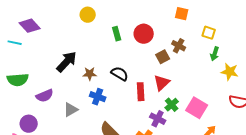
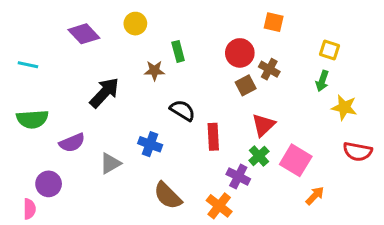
purple diamond: (30, 26) -> (84, 34), moved
yellow square: (209, 33) -> (330, 50), moved
red circle: (144, 34) -> (240, 53), moved
brown star: (90, 74) -> (154, 71), moved
red triangle: (162, 83) -> (263, 125), moved

